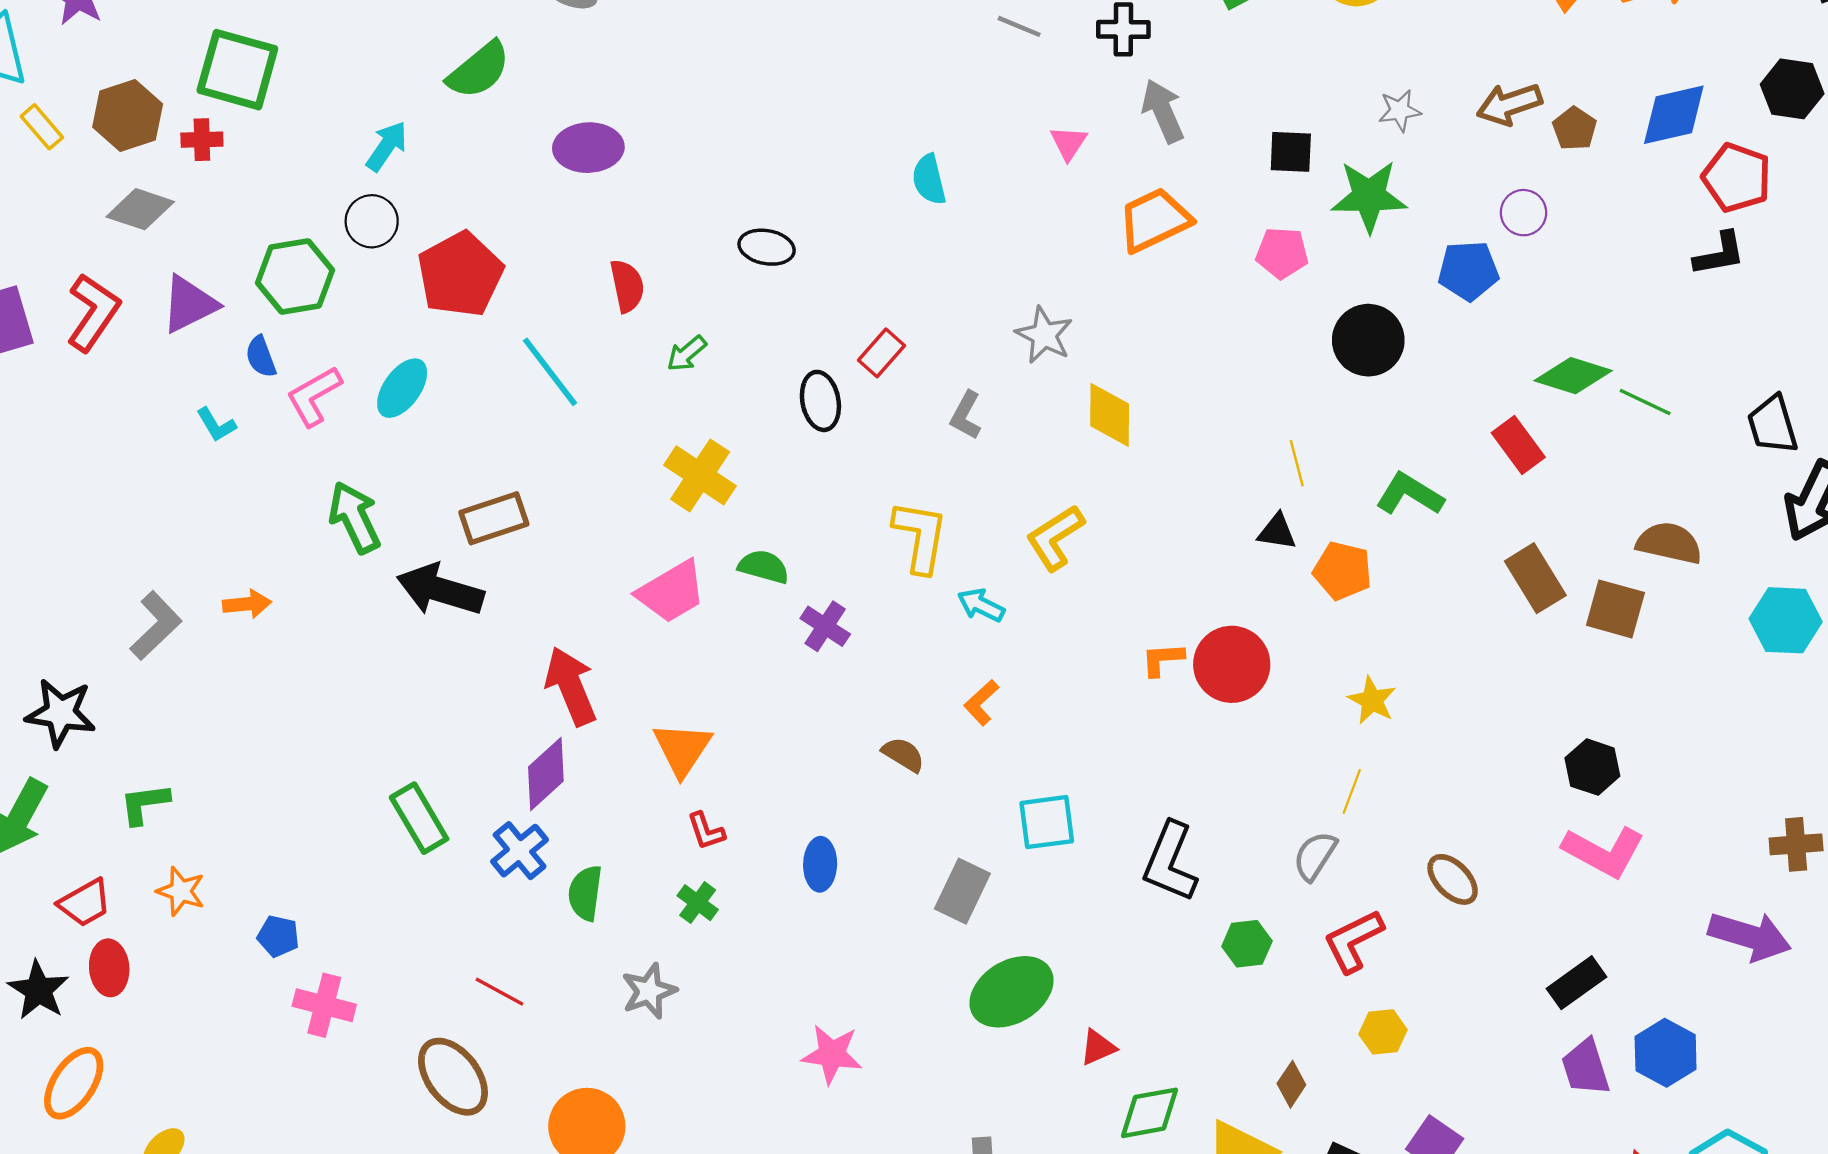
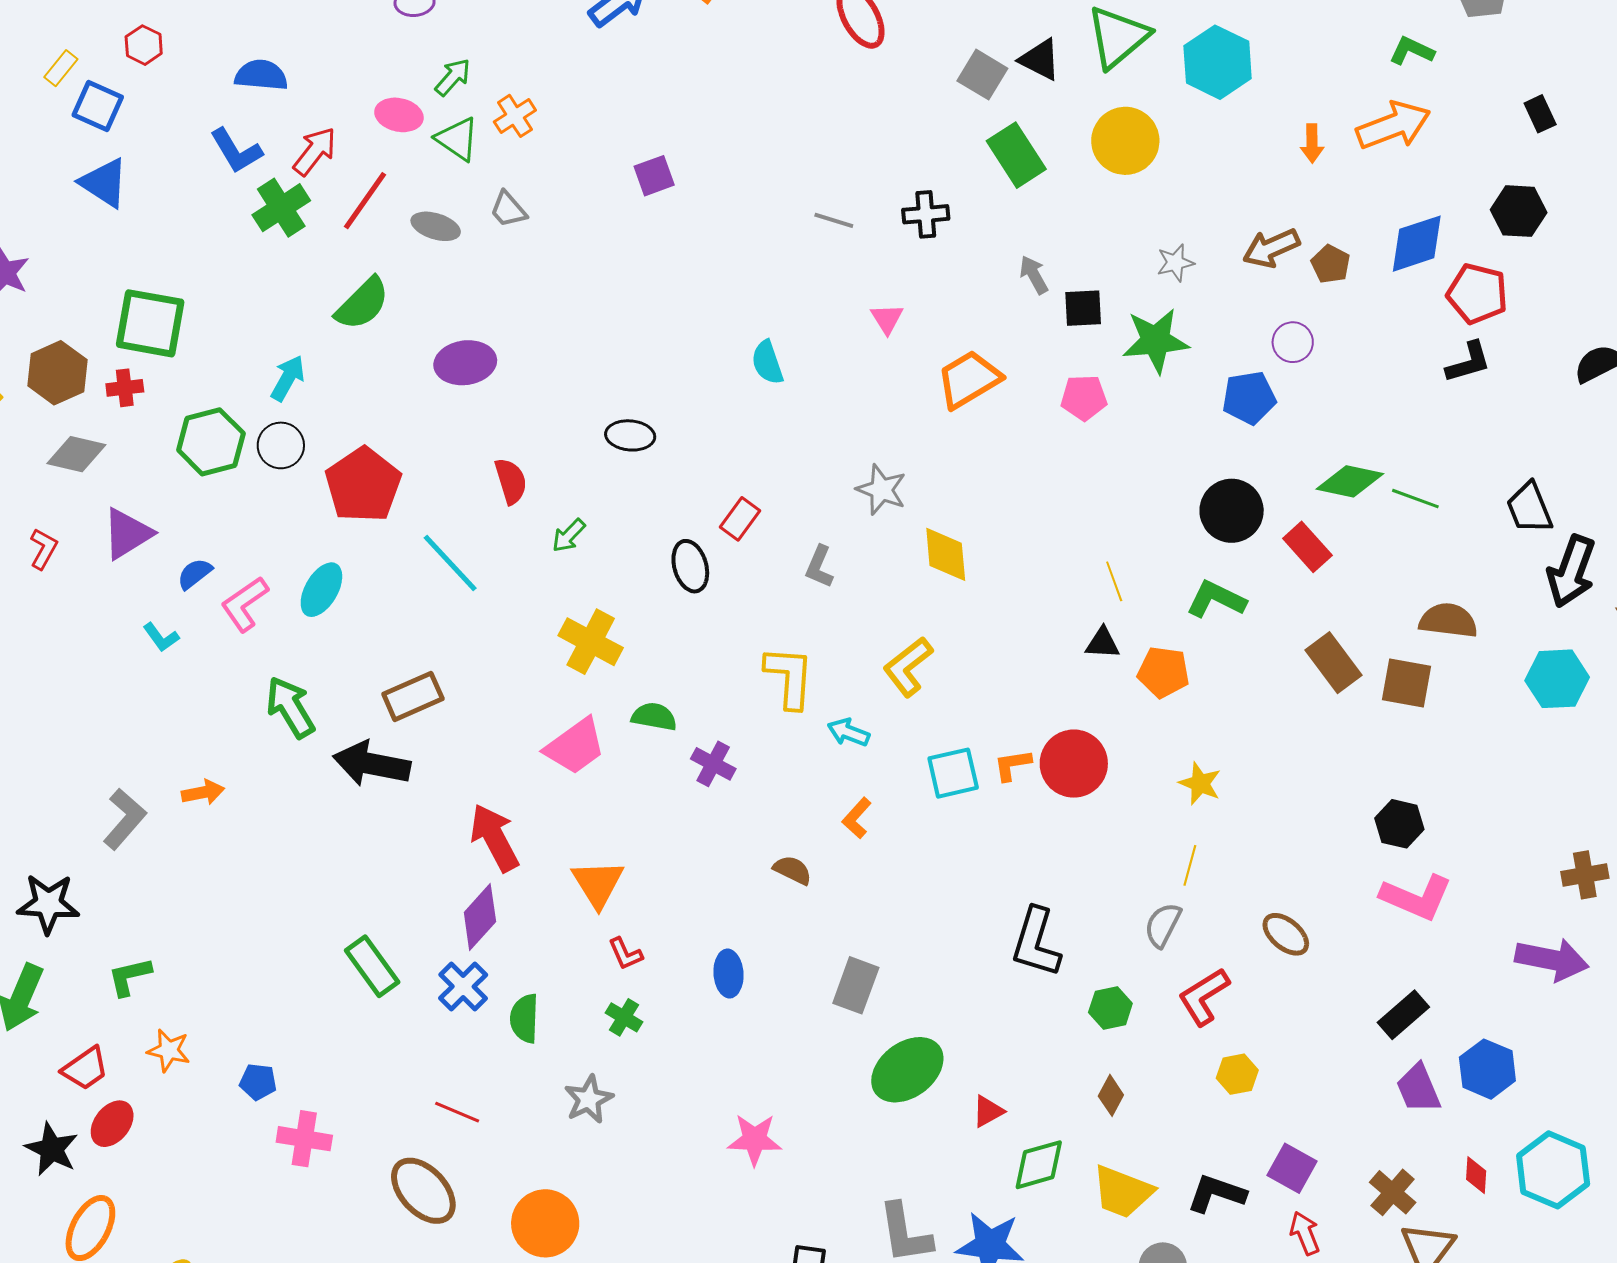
gray arrow: (1163, 111) -> (1034, 275), moved, size x0.7
green hexagon: (295, 277) -> (211, 442), moved
red L-shape: (93, 312) -> (44, 549), size x0.6
black circle: (1368, 340) -> (1232, 511), moved
blue semicircle: (261, 357) -> (195, 574), turned 78
cyan square: (1047, 822) -> (953, 773), moved
red ellipse: (109, 968) -> (112, 1124), turned 48
brown diamond: (1291, 1084) -> (1111, 1095), moved

